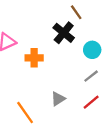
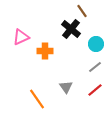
gray triangle: (58, 99) -> (66, 87), turned -32

